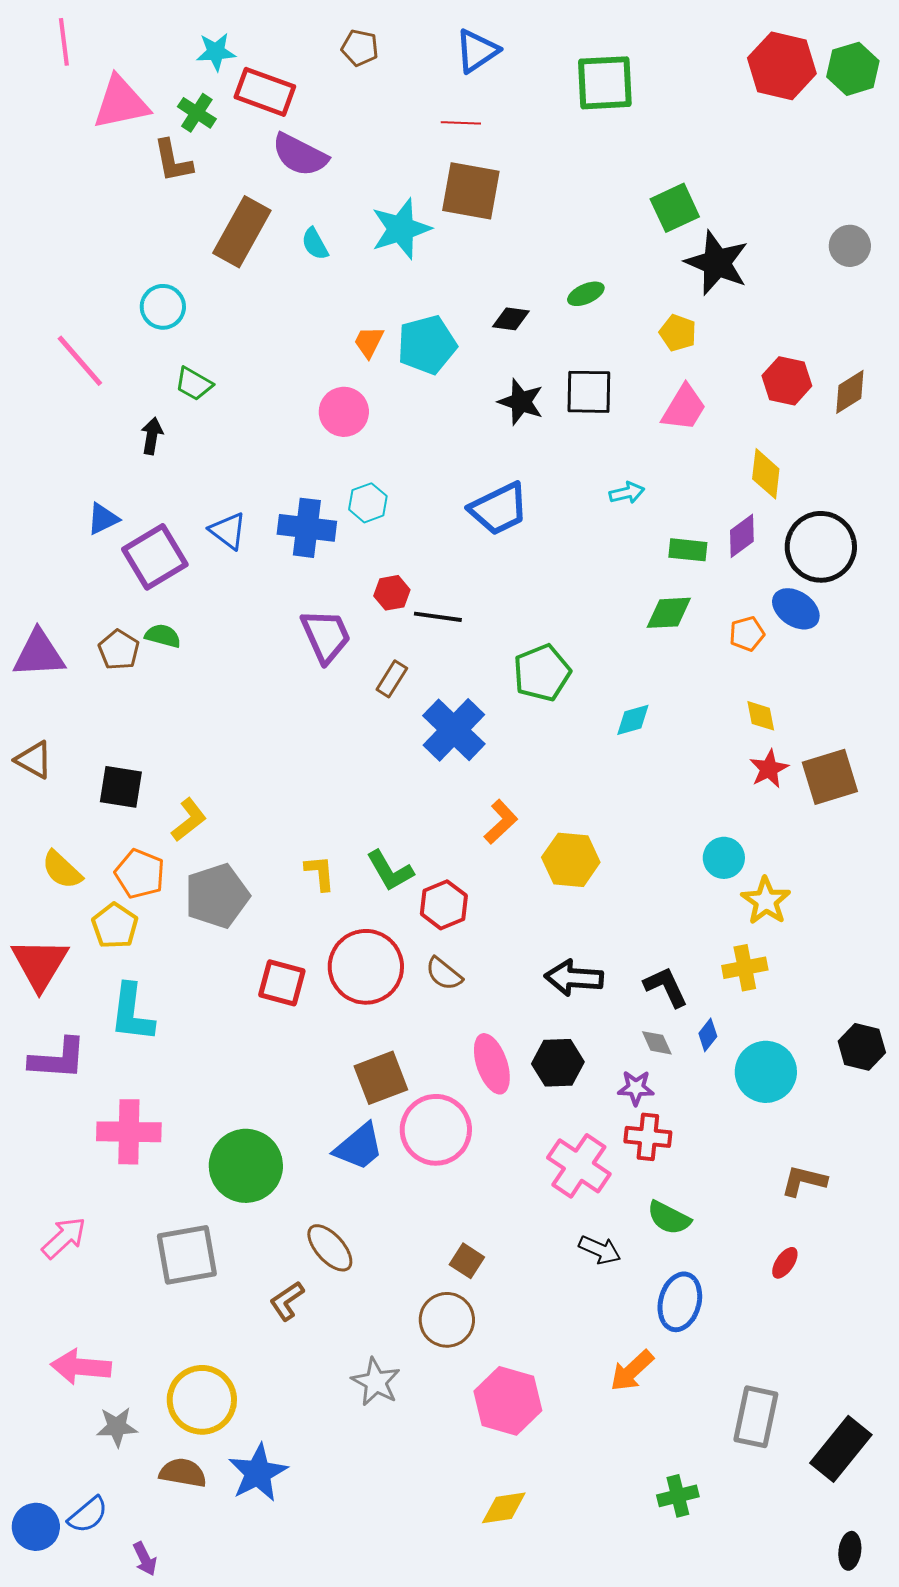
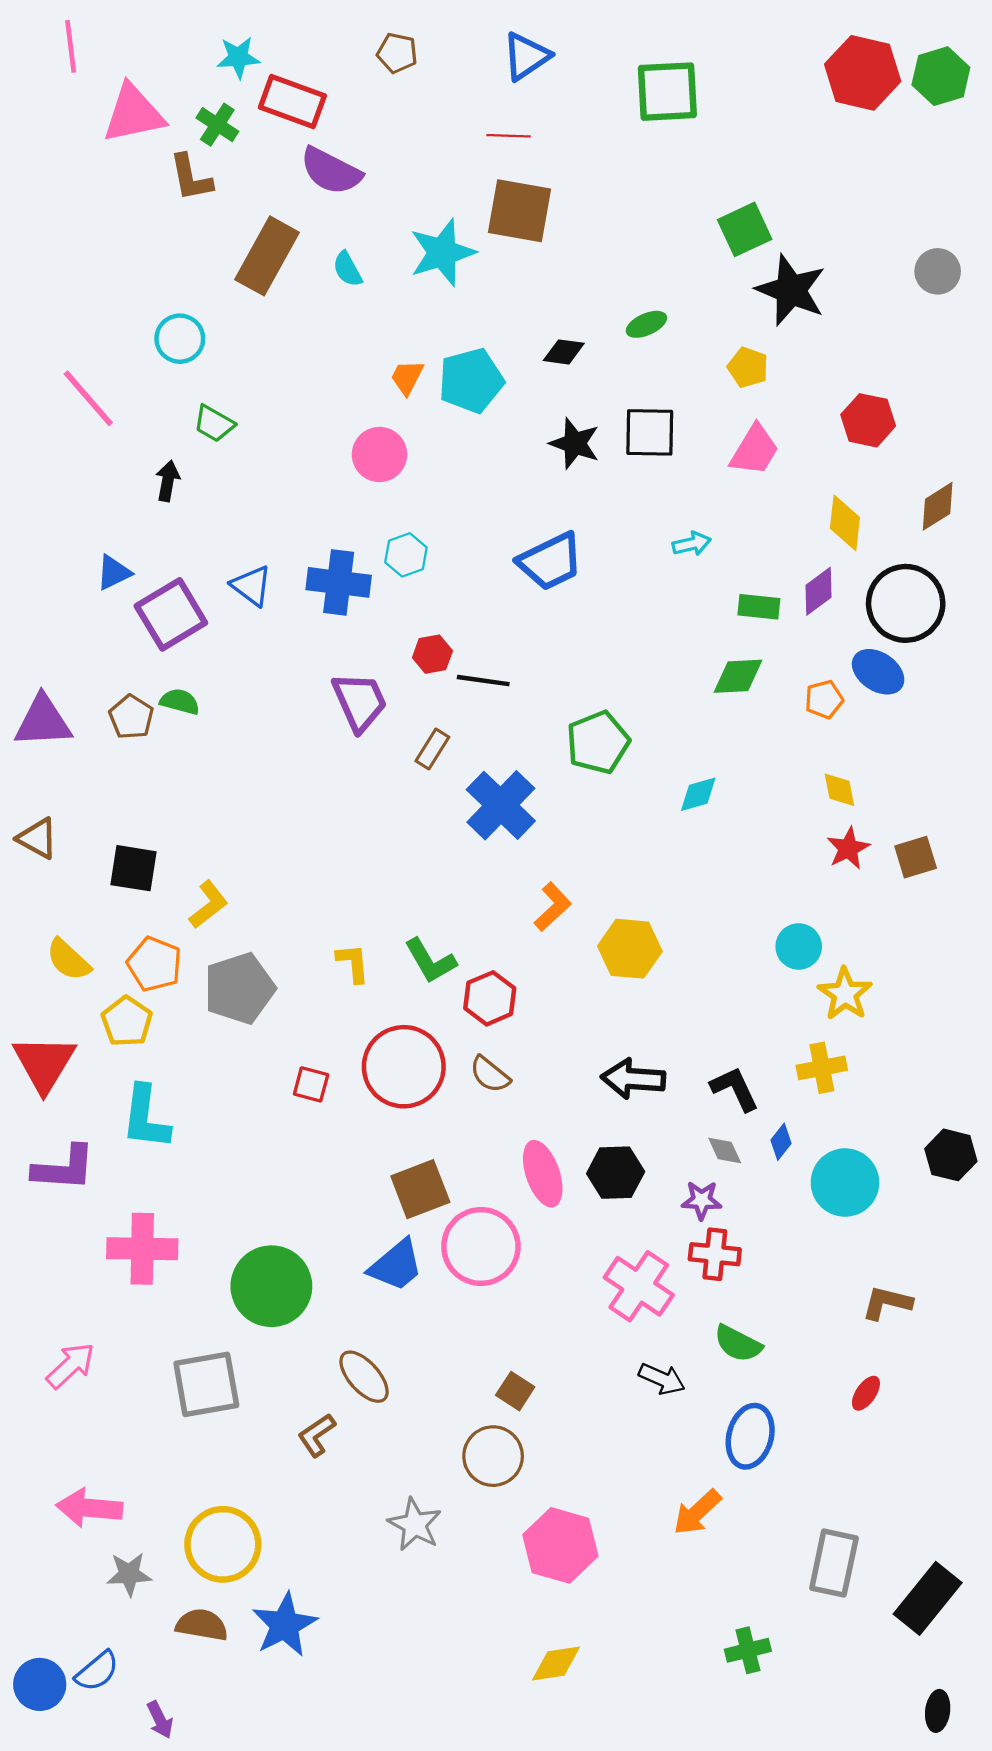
brown diamond: (850, 392) -> (938, 506), moved
brown square: (830, 777) -> (916, 857), size x0.7
red square: (282, 983) -> (311, 1084), size x0.7

